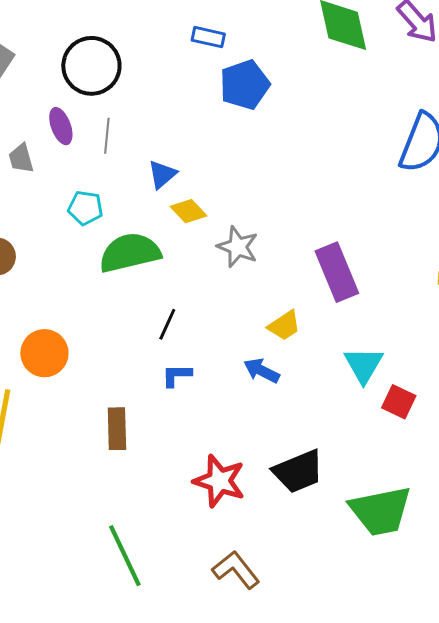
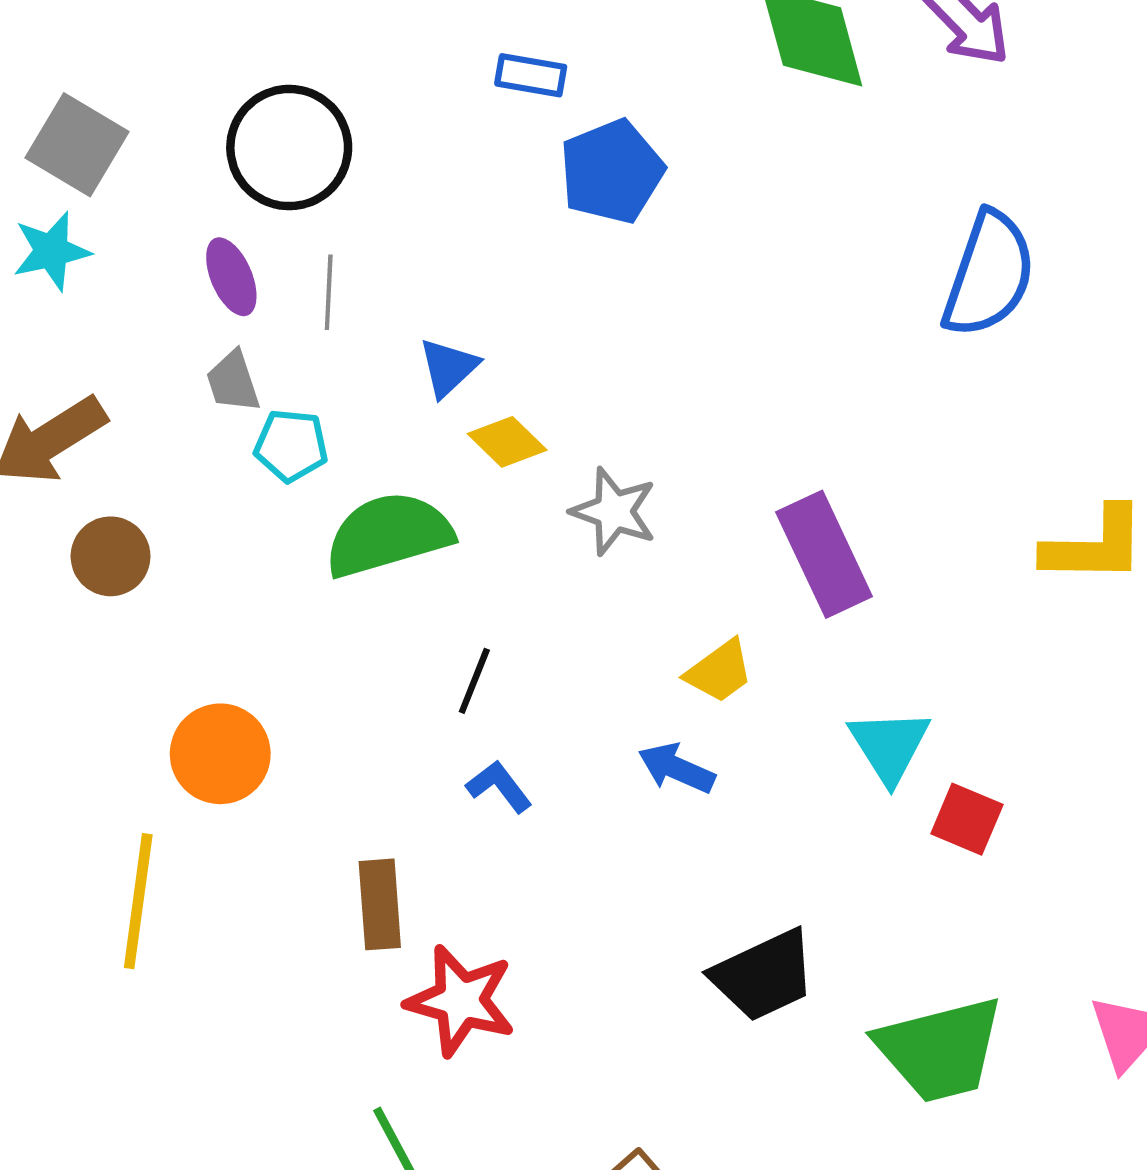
gray trapezoid: (21, 158) -> (233, 382), moved
blue L-shape: (177, 375) -> (499, 787), turned 56
red star: (219, 481) -> (461, 1001), moved

